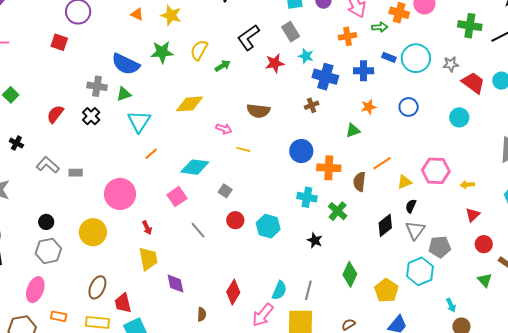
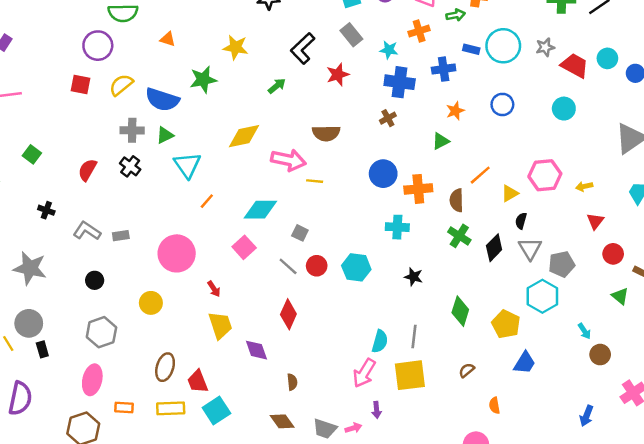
yellow star: (171, 15) -> (236, 47), moved
yellow semicircle: (199, 50) -> (121, 85), moved, turned 30
cyan star: (306, 56) -> (389, 50), moved
pink arrow: (224, 129) -> (288, 160), size x1.8
green cross: (338, 211) -> (459, 236), moved
black circle: (46, 222) -> (95, 280), moved
gray line: (198, 230) -> (288, 266), moved
yellow circle: (93, 232) -> (151, 303), size x0.7
red diamond: (233, 292) -> (288, 314), moved

